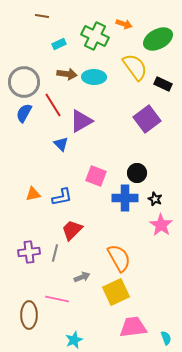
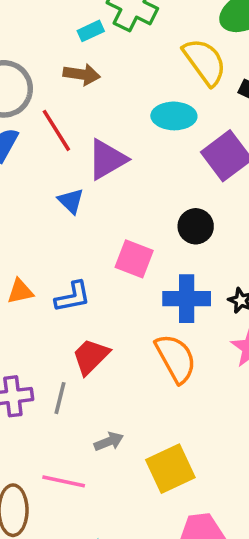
cyan rectangle: (59, 44) -> (91, 31), moved
cyan ellipse: (94, 77) -> (174, 116), moved
black circle: (137, 173) -> (196, 226), moved
orange semicircle: (119, 258) -> (176, 358), moved

